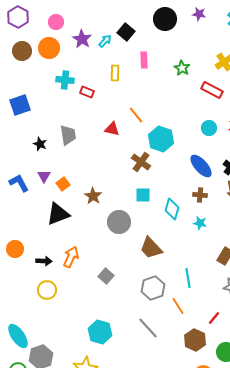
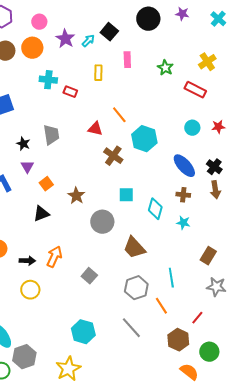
brown cross: (141, 162) -> (113, 156), moved
purple triangle: (44, 176) -> (27, 167), moved
black triangle: (58, 214) -> (41, 214), size x0.7

